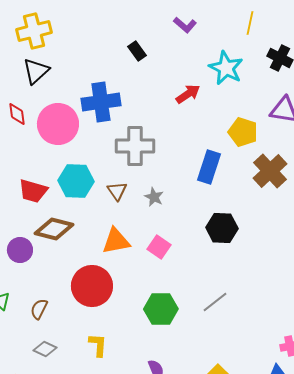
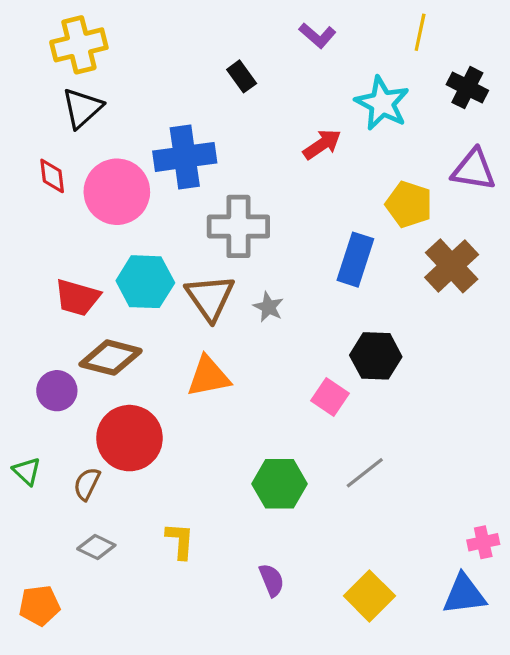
brown triangle: (117, 191) -> (210, 298), size x1.6
pink square: (159, 247) -> (330, 397), moved
red circle: (92, 286) -> (129, 438), moved

